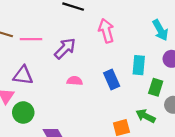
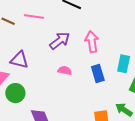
pink arrow: (106, 31) -> (92, 42), moved
pink line: (31, 39) -> (34, 16), moved

